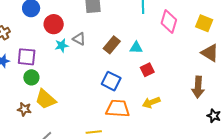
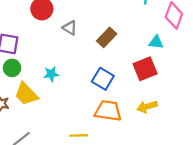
cyan star: (62, 45) -> (51, 74), moved
cyan triangle: (136, 48) -> (156, 42), moved
red square: (147, 70) -> (145, 69), size x1.5

